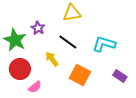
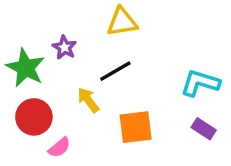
black line: (68, 42) -> (115, 71), turned -66
cyan L-shape: (104, 44) -> (200, 83), moved
orange square: (80, 75) -> (136, 127), turned -35

